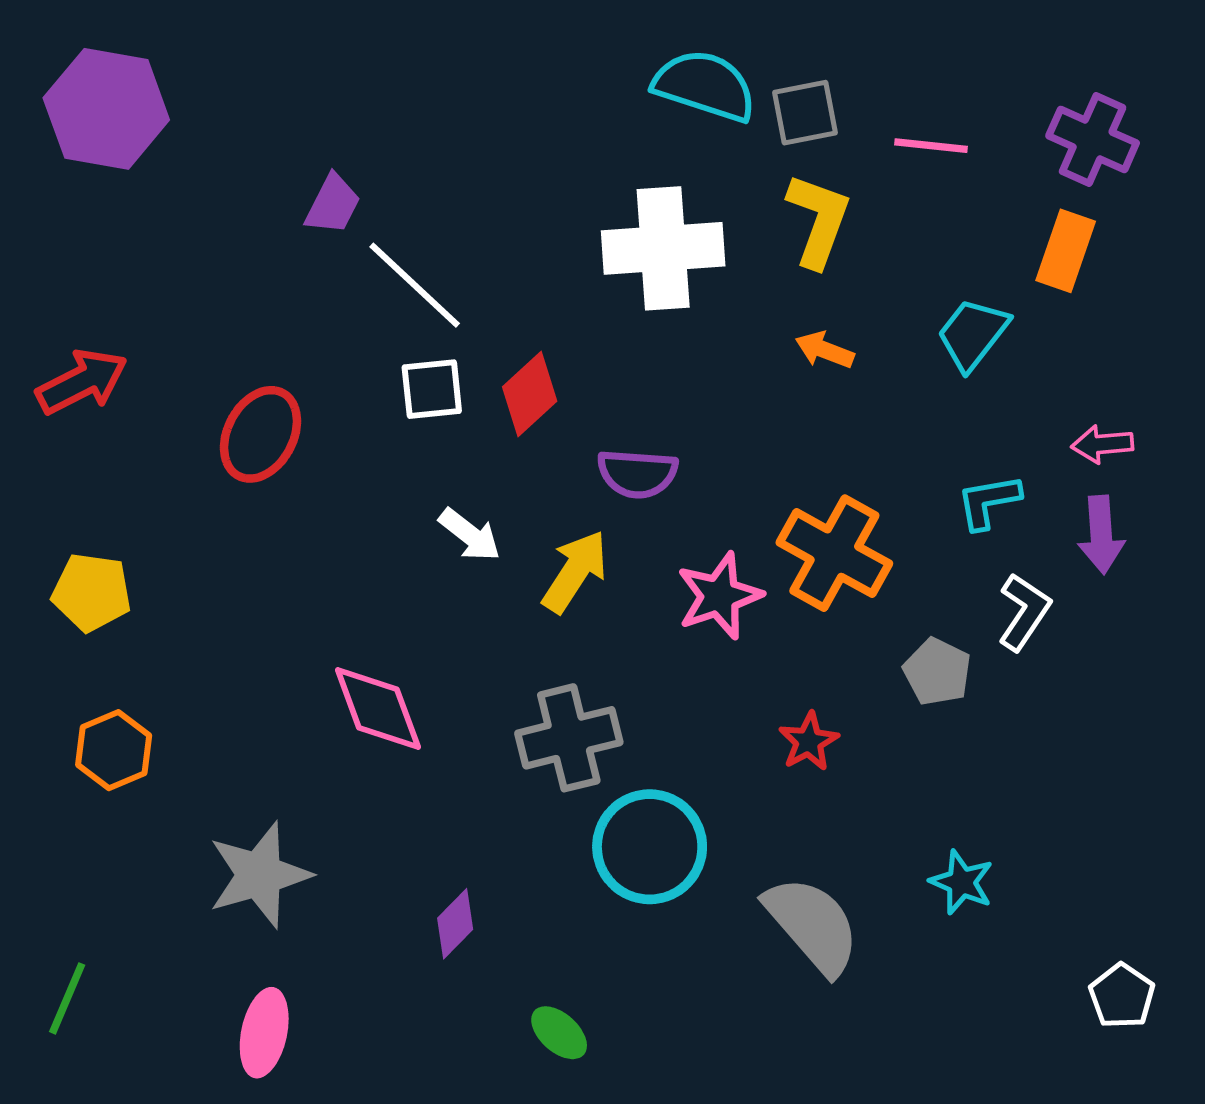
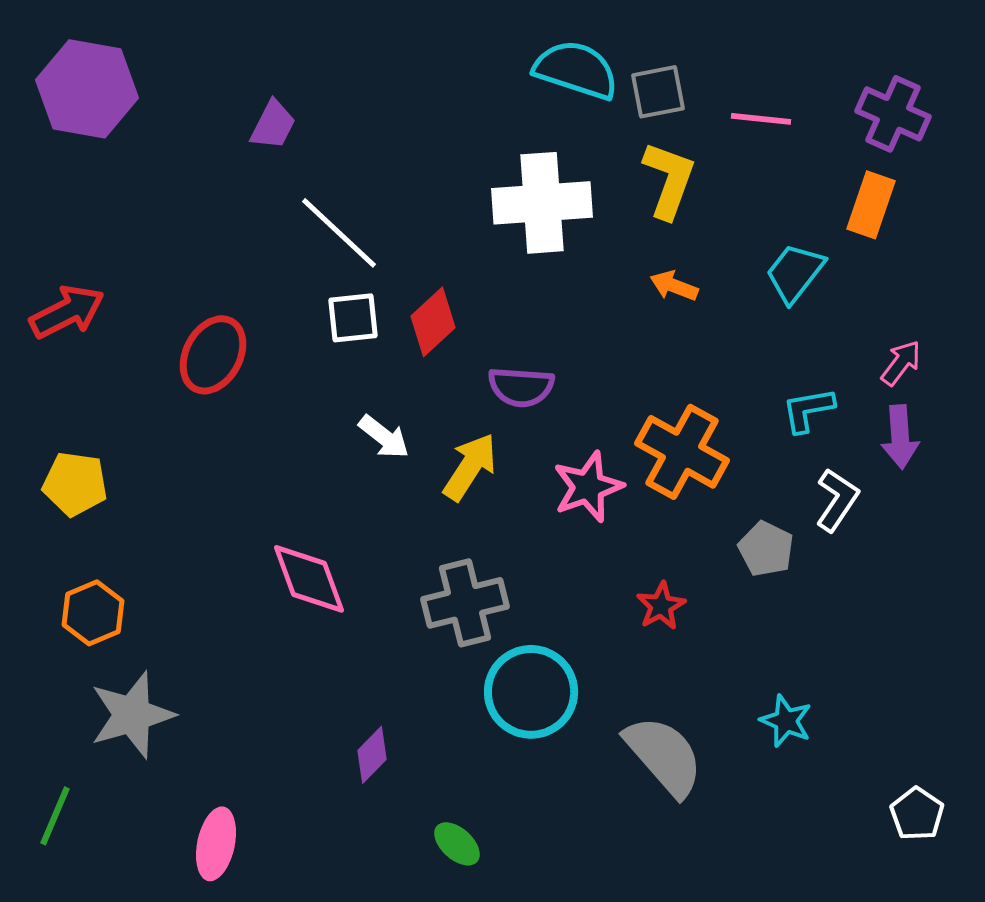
purple trapezoid: (333, 204) -> (273, 125), moved
pink arrow: (1102, 444) -> (901, 363), turned 132
gray star: (259, 875) -> (132, 715), moved

